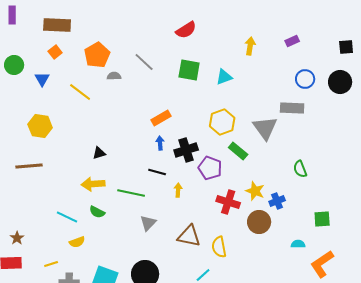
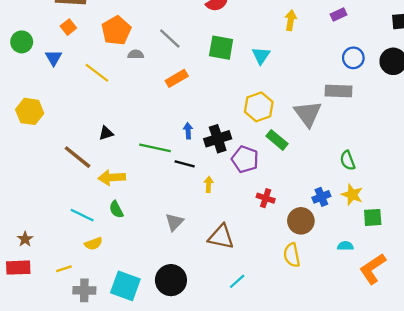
cyan triangle: (224, 77) -> (261, 56), turned -36
orange rectangle: (161, 118) -> (177, 78), moved
yellow hexagon: (40, 126) -> (30, 111), moved
black triangle: (99, 153) -> (106, 133), moved
brown line: (29, 166) -> (77, 157), moved, turned 44
yellow star: (255, 191) -> (352, 195), moved
green line: (131, 193) -> (155, 148), moved
red cross: (228, 202) -> (266, 198), size x0.7
green semicircle: (97, 212) -> (116, 209), turned 35
yellow semicircle: (219, 247) -> (292, 255), moved

